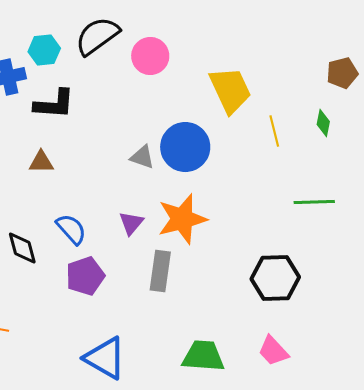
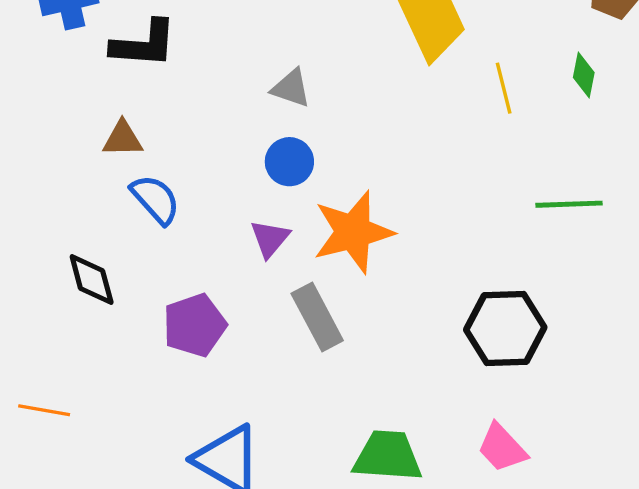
blue circle: (185, 147) -> (289, 162), moved, size x0.6
gray triangle: (142, 157) -> (291, 88), moved
blue semicircle: (71, 229) -> (155, 199), moved
gray rectangle: (160, 271) -> (317, 317), turned -36

